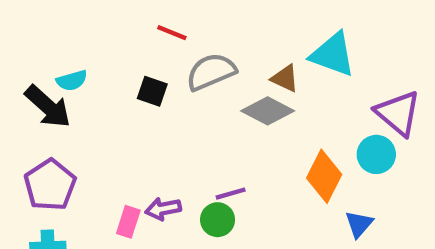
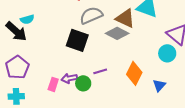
brown triangle: (285, 78) -> (125, 18), size x1.5
black square: (152, 91) -> (77, 40), moved, size x1.6
orange diamond: (324, 176) -> (134, 73), moved
green circle: (218, 220) -> (83, 83), moved

